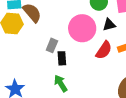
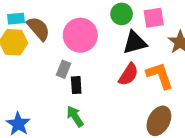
black triangle: (109, 25) -> (135, 43), size x1.5
pink circle: (82, 28) -> (80, 35), moved

